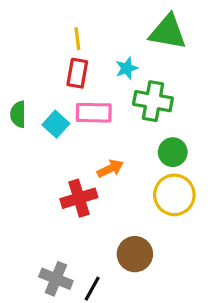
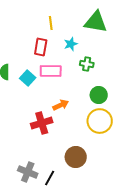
yellow line: (77, 39) -> (51, 23), moved
green cross: (153, 101) -> (87, 64), size x0.6

